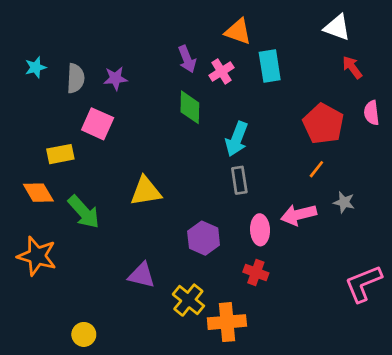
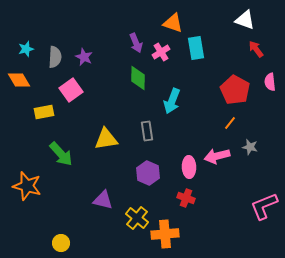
purple star: (115, 78) -> (84, 57), turned 30
pink square: (98, 124) -> (71, 90), turned 30
gray rectangle: (239, 180) -> (147, 131), moved
orange diamond: (38, 193) -> (19, 80), moved

